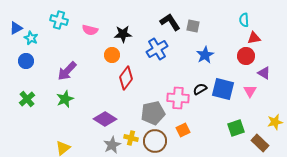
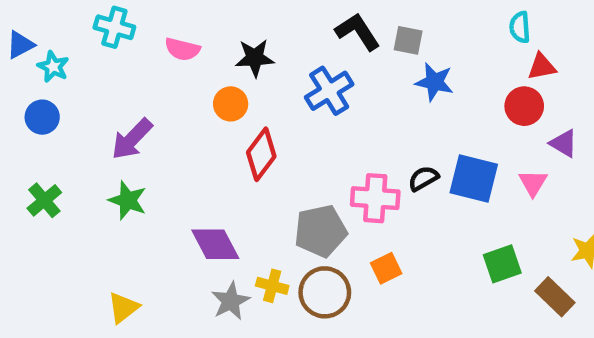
blue star: (205, 55) -> (434, 82), moved, turned -30
green star: (65, 99) -> (128, 200), turned -30
purple diamond: (105, 119) -> (215, 244), turned 30

